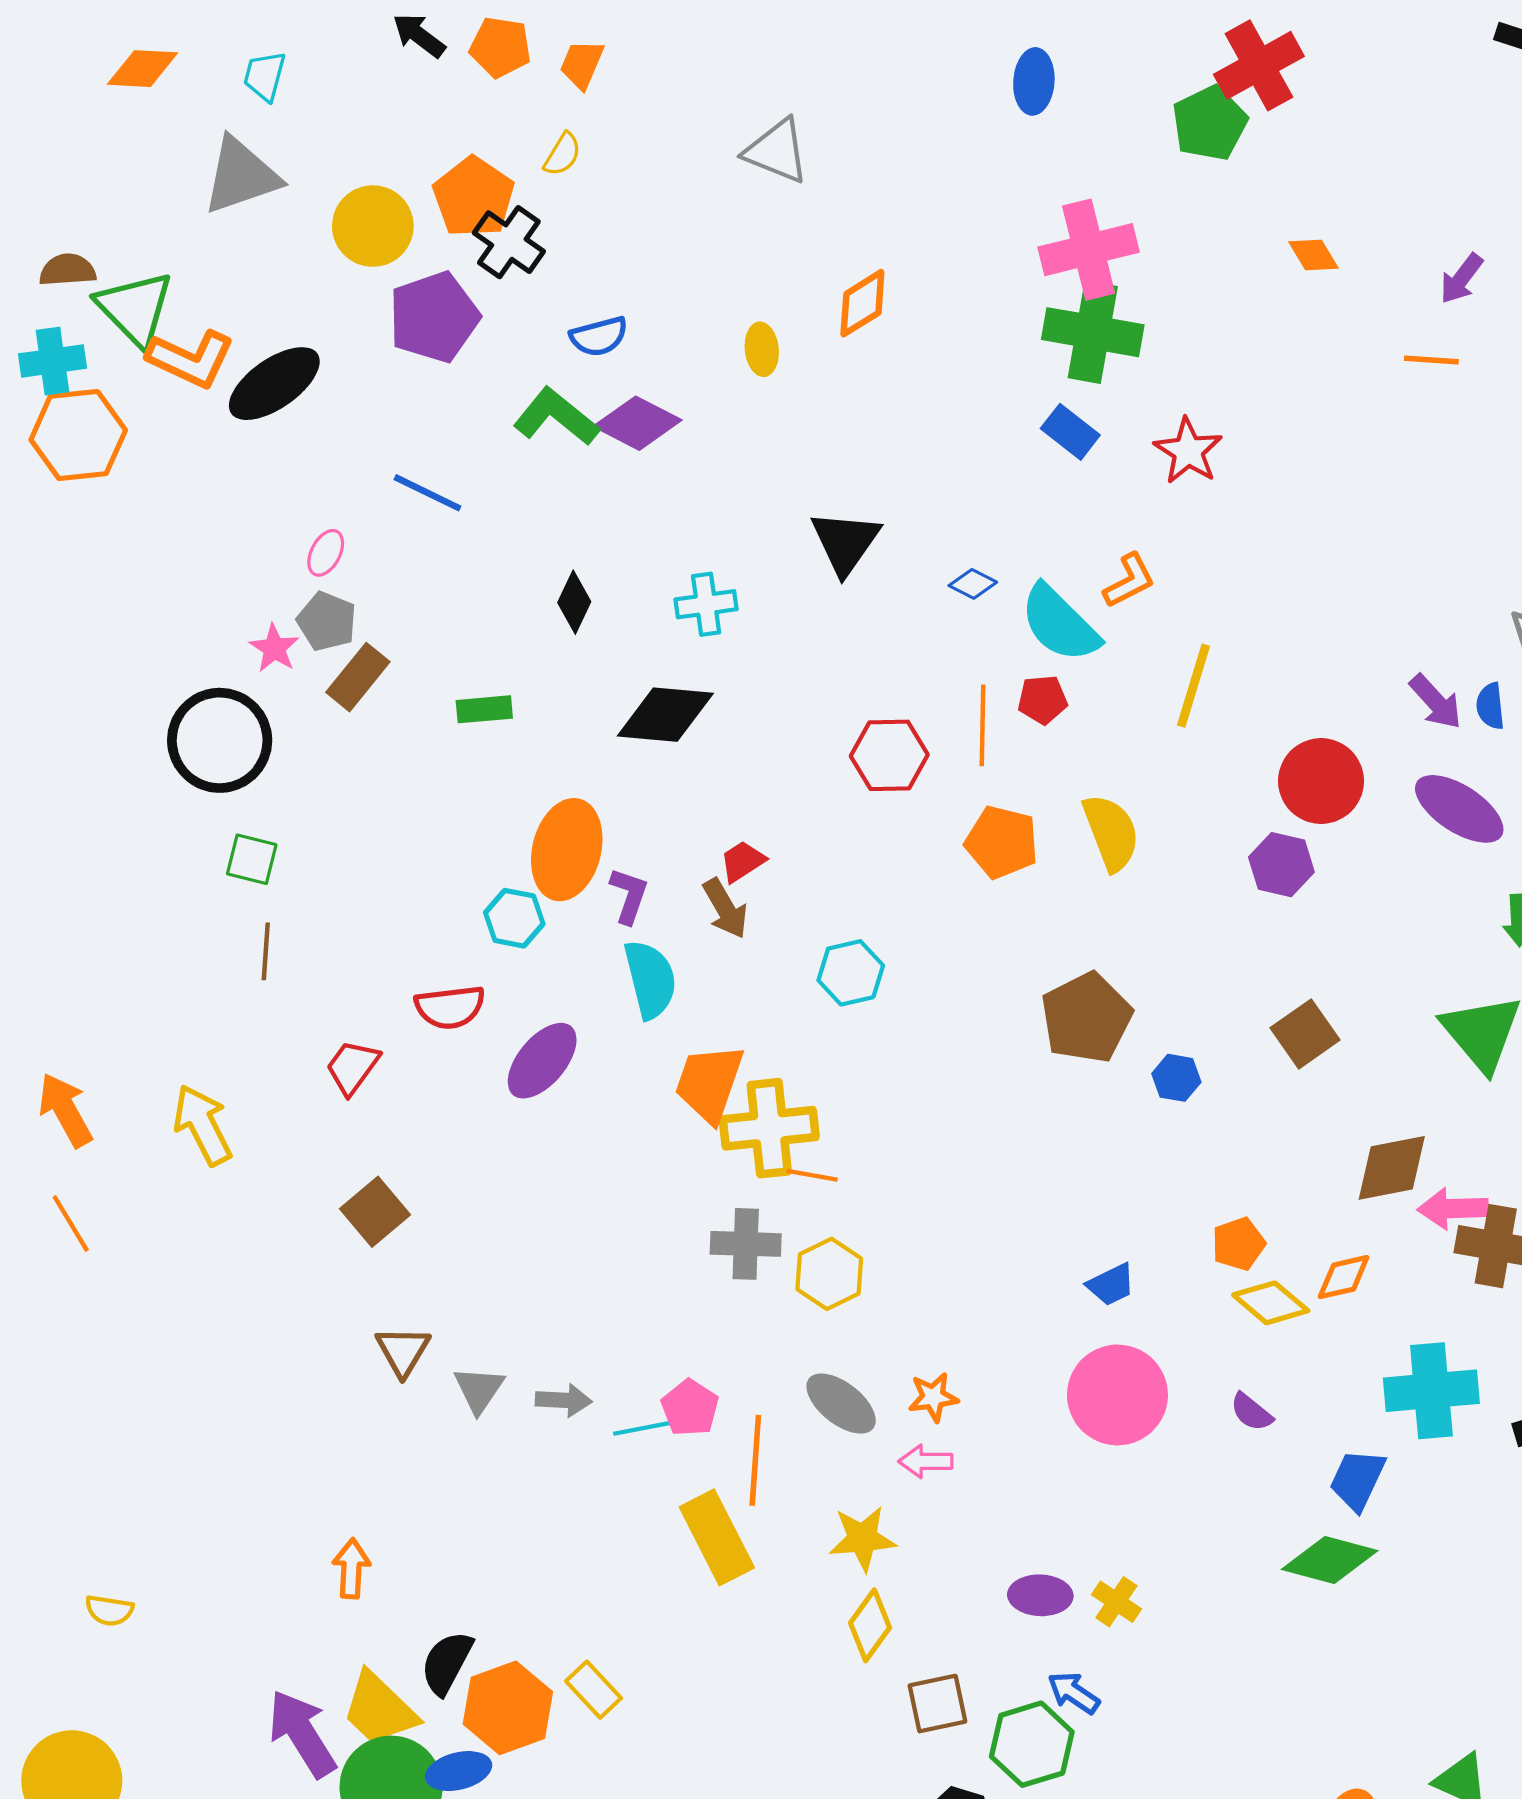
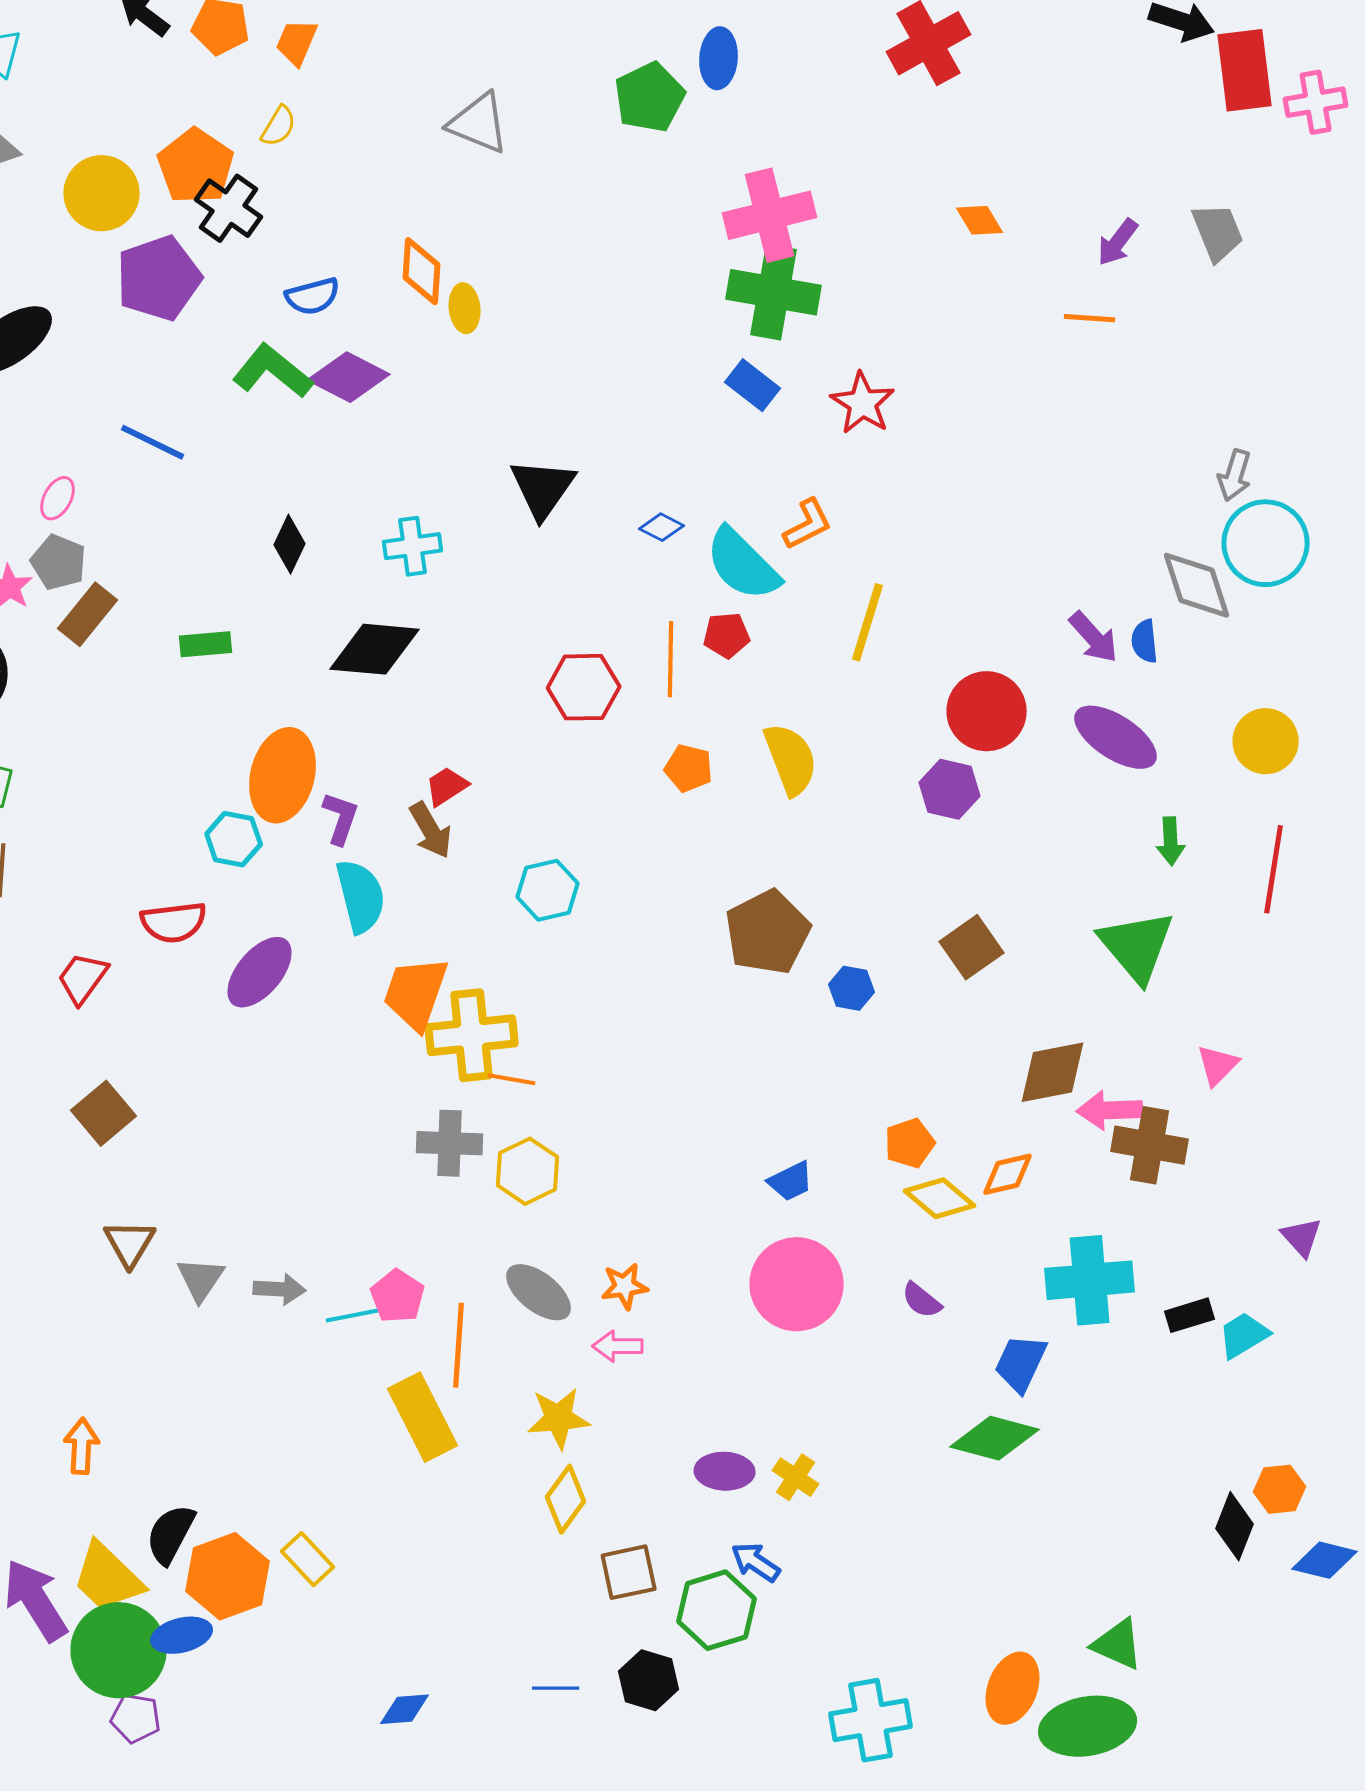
green pentagon: (1210, 123) -> (650, 97), moved
orange diamond: (862, 303) -> (422, 271), moved, turned -54
orange pentagon: (1002, 842) -> (689, 768), size x0.7

